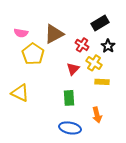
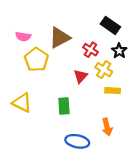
black rectangle: (100, 23) -> (110, 25), turned 66
green rectangle: (69, 98) -> (64, 106), moved

